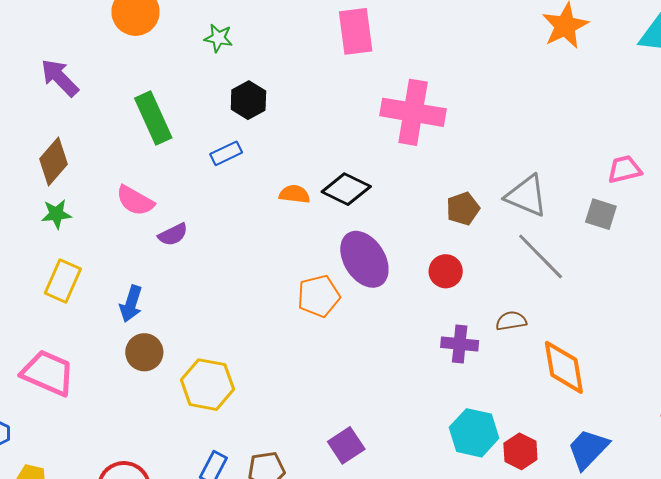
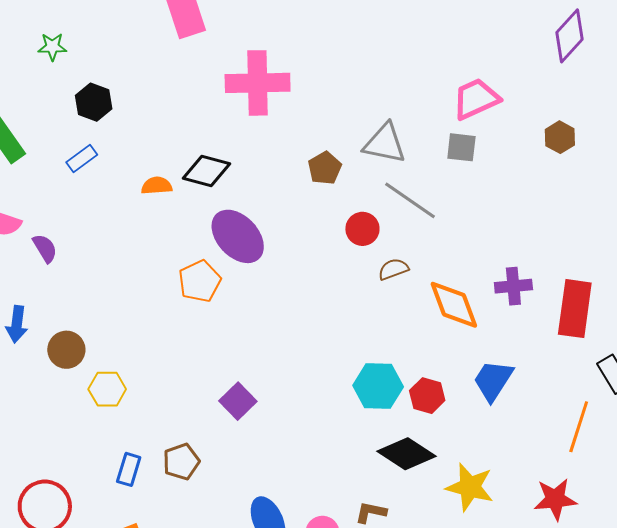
pink trapezoid: (624, 169) -> (476, 99), size x1.4
purple semicircle: (173, 234) -> (45, 248), turned -84
red circle: (446, 271) -> (362, 229), moved
purple cross: (460, 344) -> (513, 286), moved
brown circle: (144, 352) -> (66, 350), moved
yellow hexagon: (207, 385) -> (107, 389), size x0.7
purple square: (346, 445) -> (238, 401), moved

